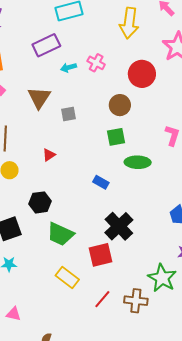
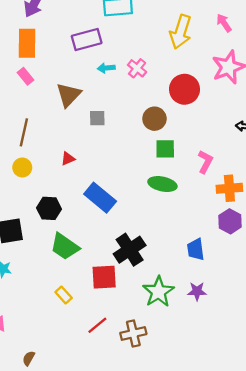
green square: (116, 137) -> (165, 149), moved
blue rectangle: (101, 182) -> (100, 198), moved, size x1.8
yellow rectangle: (67, 278) -> (64, 295), size x0.7
green star: (162, 278) -> (158, 292), moved
brown cross: (136, 301) -> (133, 333), turned -30

